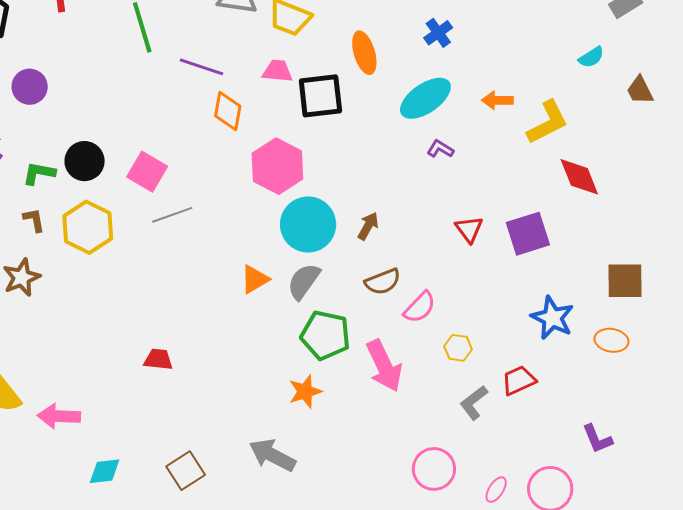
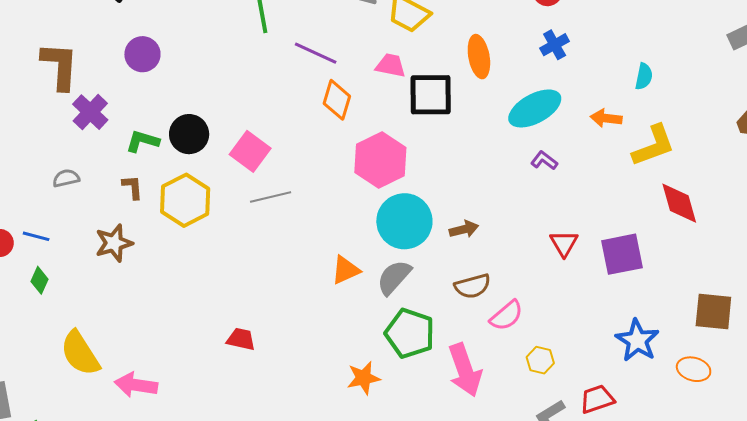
cyan semicircle: (591, 57) -> (644, 76), moved, turned -52
brown arrow: (368, 226) -> (464, 229), turned 40
orange star: (305, 392) -> (364, 378), moved

